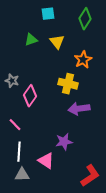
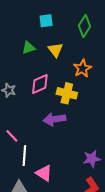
pink diamond: (30, 96) -> (40, 84), moved, turned 30
purple arrow: (79, 109) -> (54, 119), moved
purple star: (64, 142) -> (92, 159), moved
white line: (19, 152) -> (24, 156), moved

